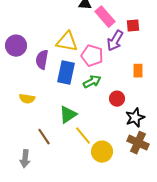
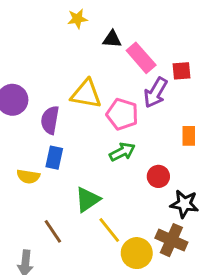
blue rectangle: (66, 73) -> (54, 158), moved, size x0.7
black star: (135, 118) -> (184, 204), turned 30
brown cross: (138, 143) -> (171, 240), moved

